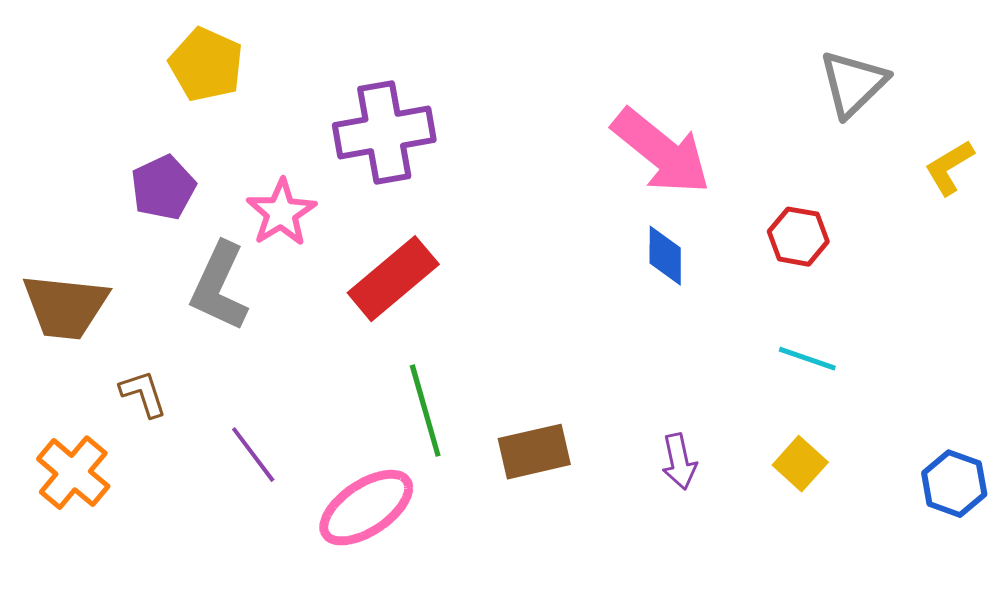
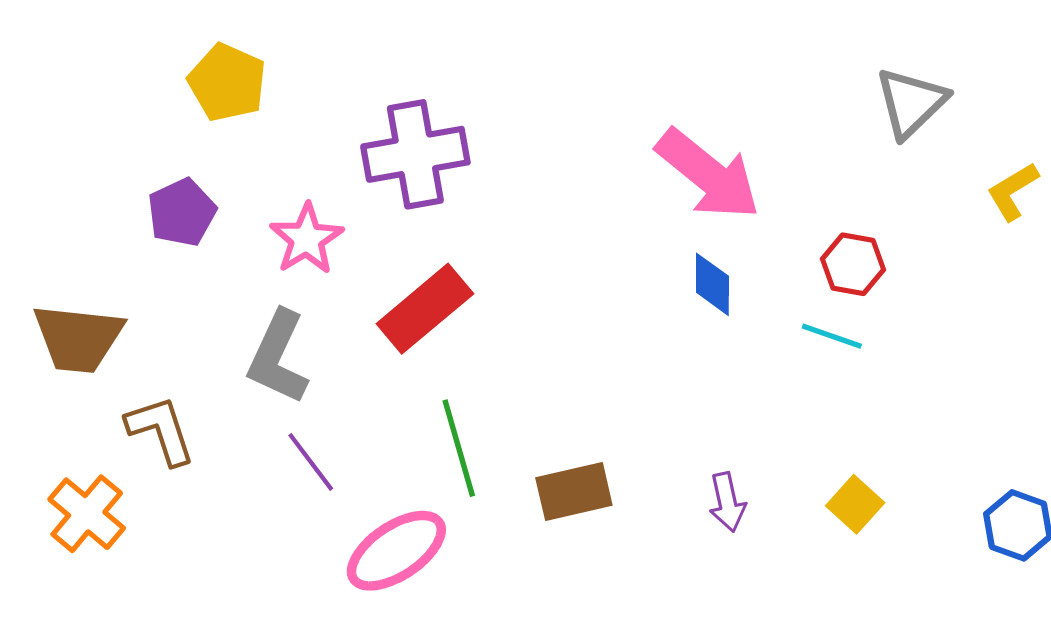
gray L-shape: (219, 287) -> (278, 357), moved
cyan line: (807, 359) -> (832, 336), moved
brown L-shape: (143, 394) -> (161, 430), size x1.4
purple line: (253, 455) -> (311, 462), moved

